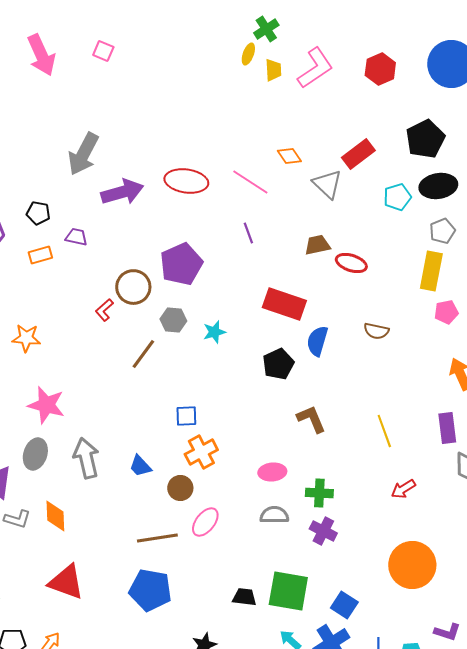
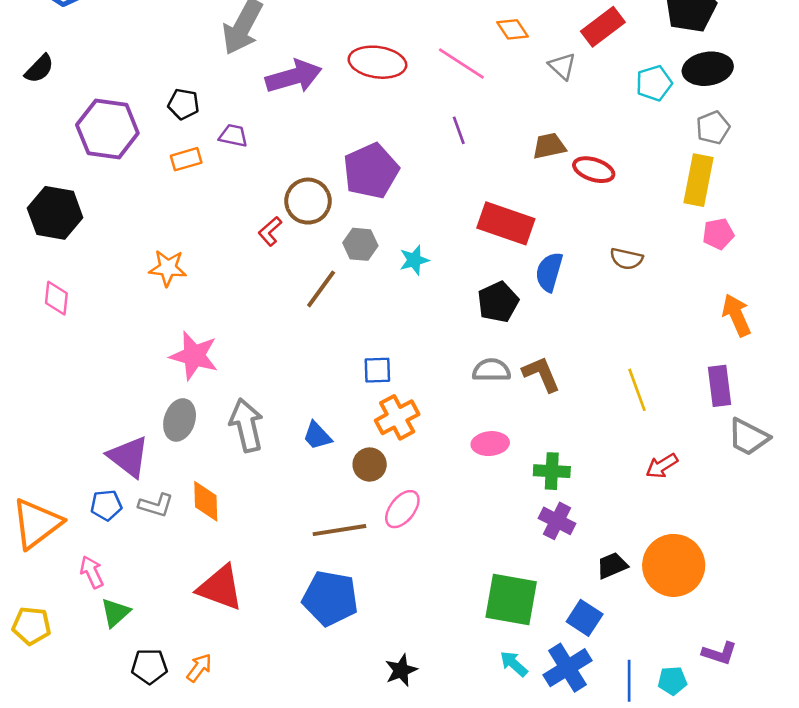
gray triangle: (327, 184) -> (562, 66), size x0.7
gray semicircle: (274, 515) -> (491, 370), moved
black trapezoid: (244, 597) -> (612, 565), moved, turned -30

